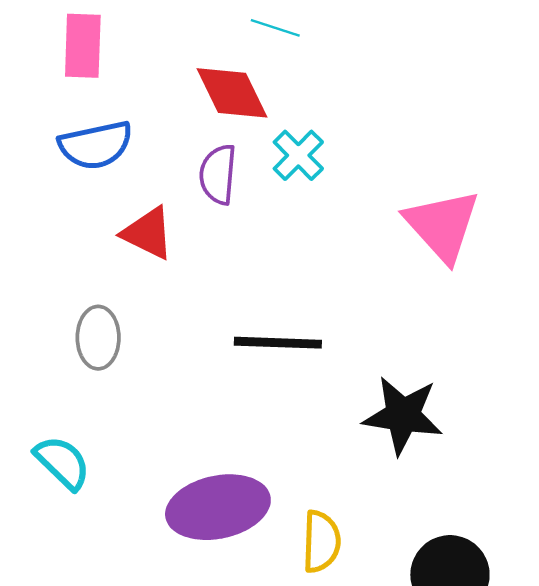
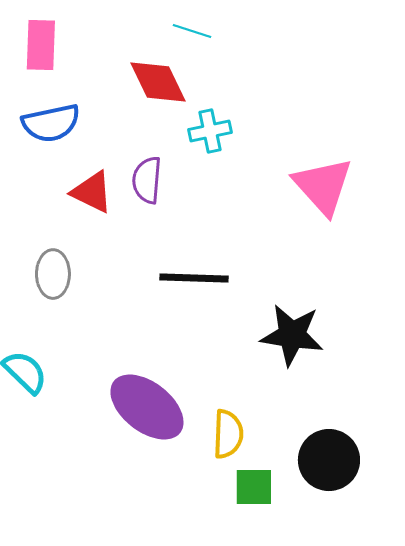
cyan cross: (298, 155) -> (210, 131), turned 33
purple semicircle: (218, 174) -> (147, 180), moved
purple ellipse: (218, 507) -> (147, 407), turned 50

